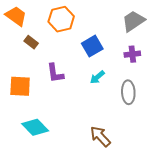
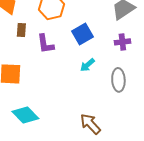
brown rectangle: (31, 42) -> (21, 30), turned 56
purple L-shape: (55, 73) -> (45, 44), moved

